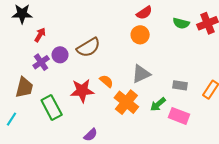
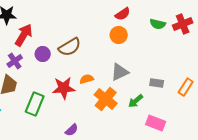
red arrow: (40, 35) -> (24, 35), size x1.6
purple cross: (41, 62) -> (15, 61), moved
orange semicircle: (106, 81) -> (87, 79), turned -56
green rectangle: (52, 107) -> (35, 104), turned 50
pink rectangle: (179, 116) -> (156, 123), moved

